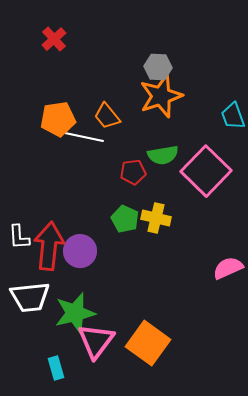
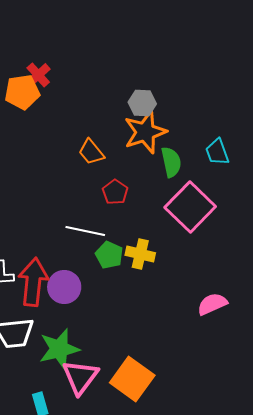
orange pentagon: (58, 119) -> (22, 92), moved
white line: (84, 137) -> (85, 231), moved
green semicircle: (163, 155) -> (171, 162), moved, turned -92
red pentagon: (133, 172) -> (115, 192), moved, turned -30

